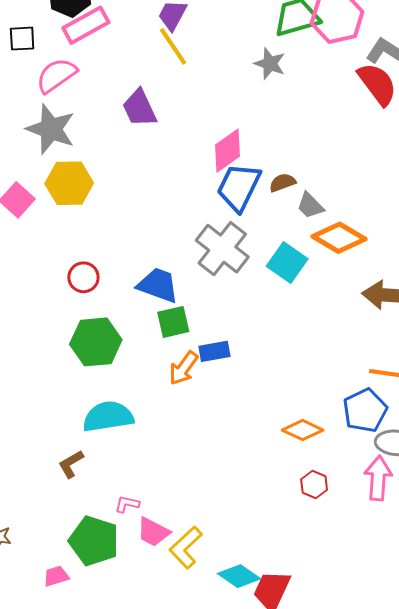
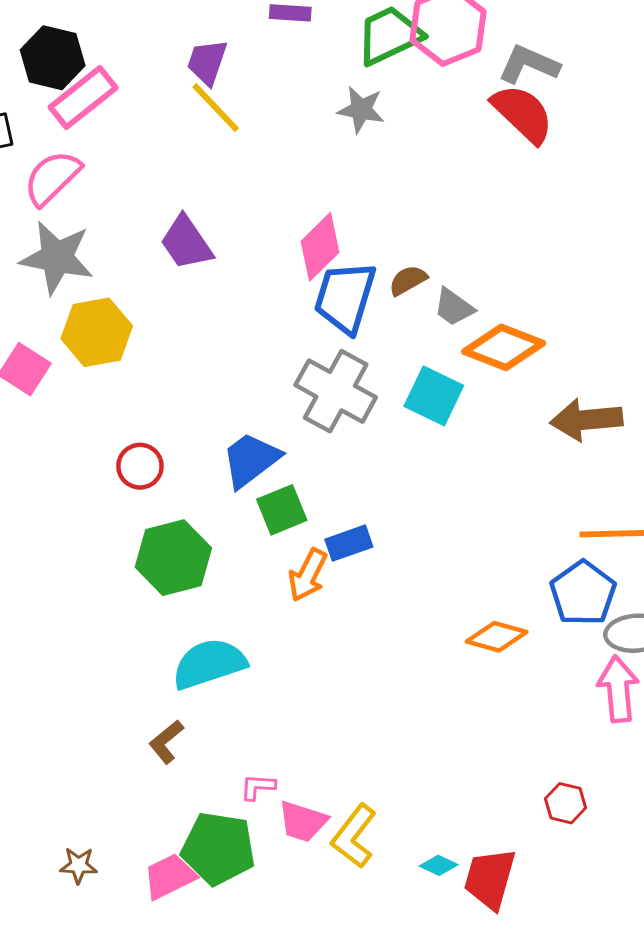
purple trapezoid: (139, 108) -> (186, 243), moved
blue trapezoid: (158, 285) -> (251, 460), turned -48
red hexagon: (314, 485) -> (565, 803), moved
pink trapezoid: (56, 576) -> (170, 876), moved, size x1.4
cyan diamond: (239, 576) -> (439, 865), size x0.6

